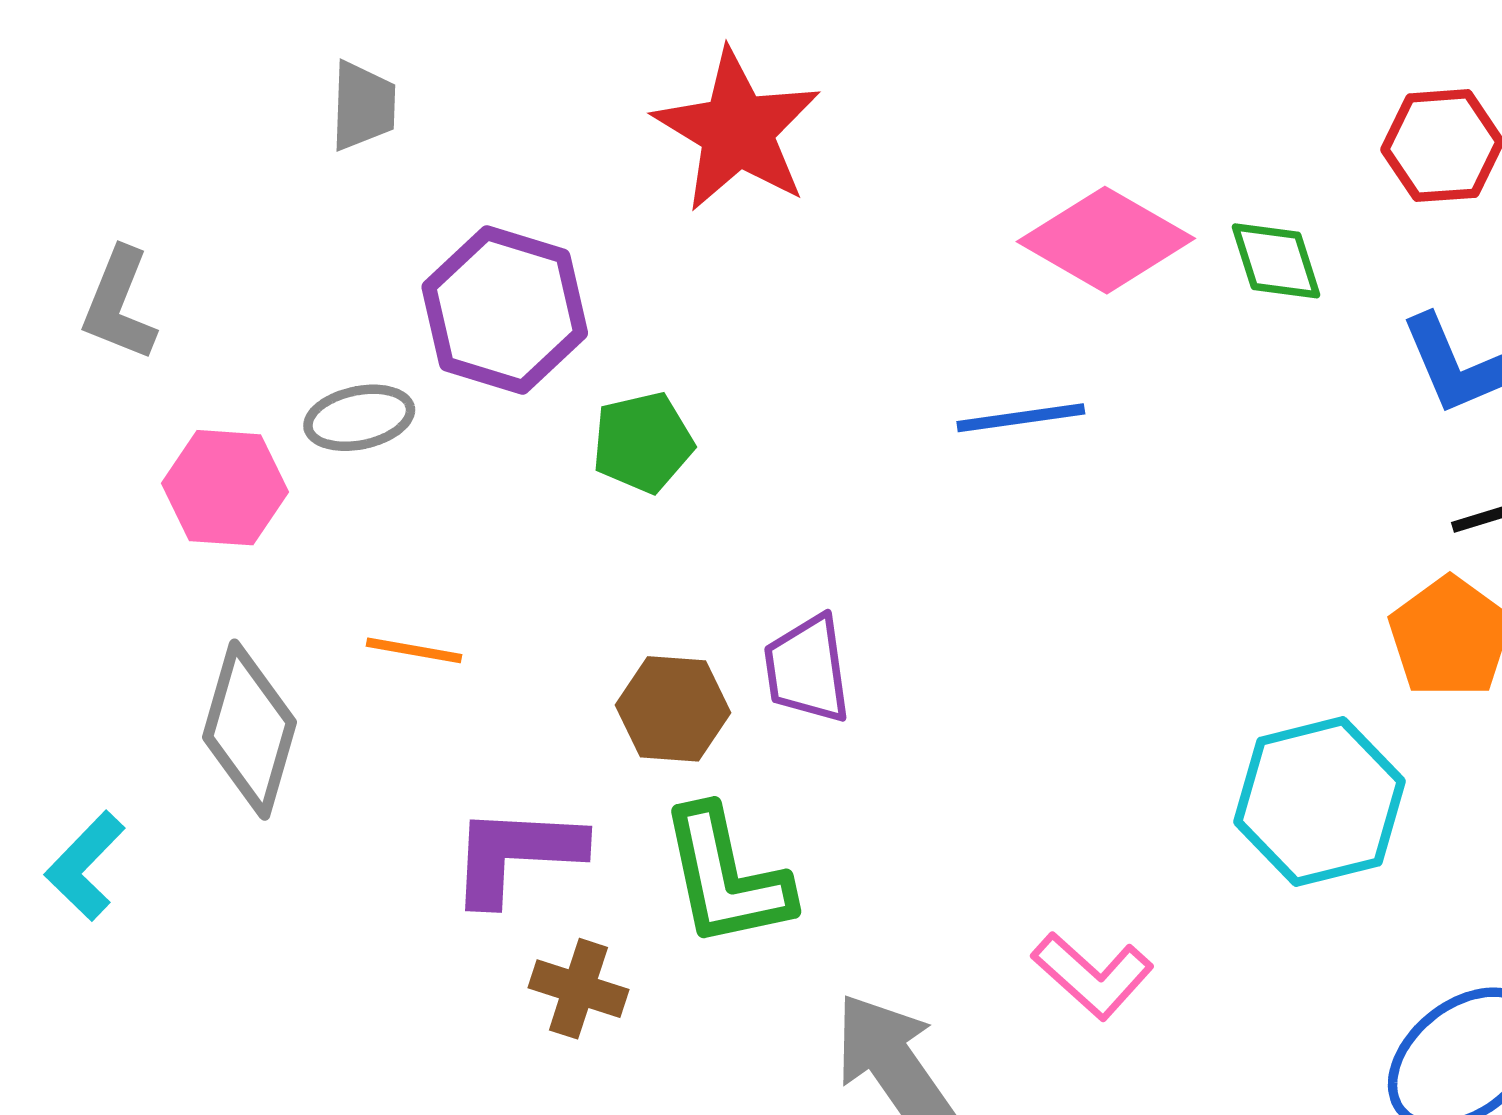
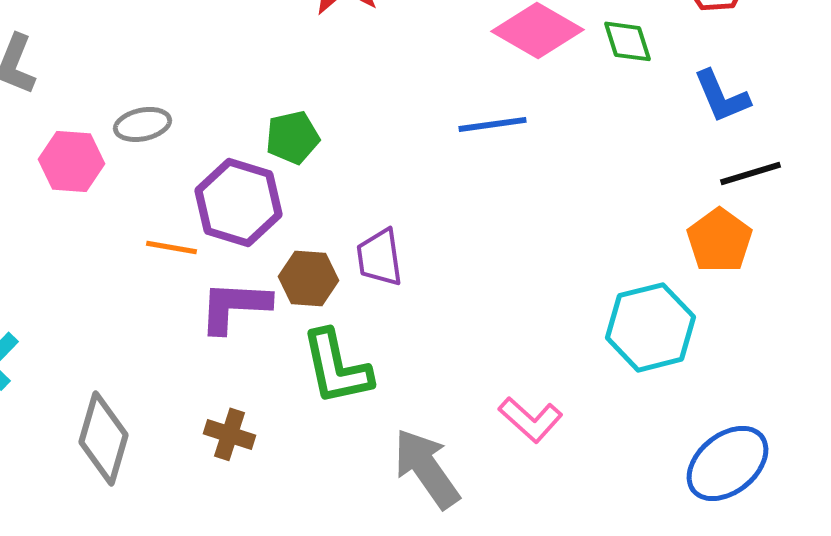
purple hexagon: (505, 310) -> (238, 202), moved
gray diamond: (250, 730) -> (104, 438), moved
purple L-shape: (516, 854) -> (234, 306), moved
brown cross: (578, 989) -> (230, 434), moved

